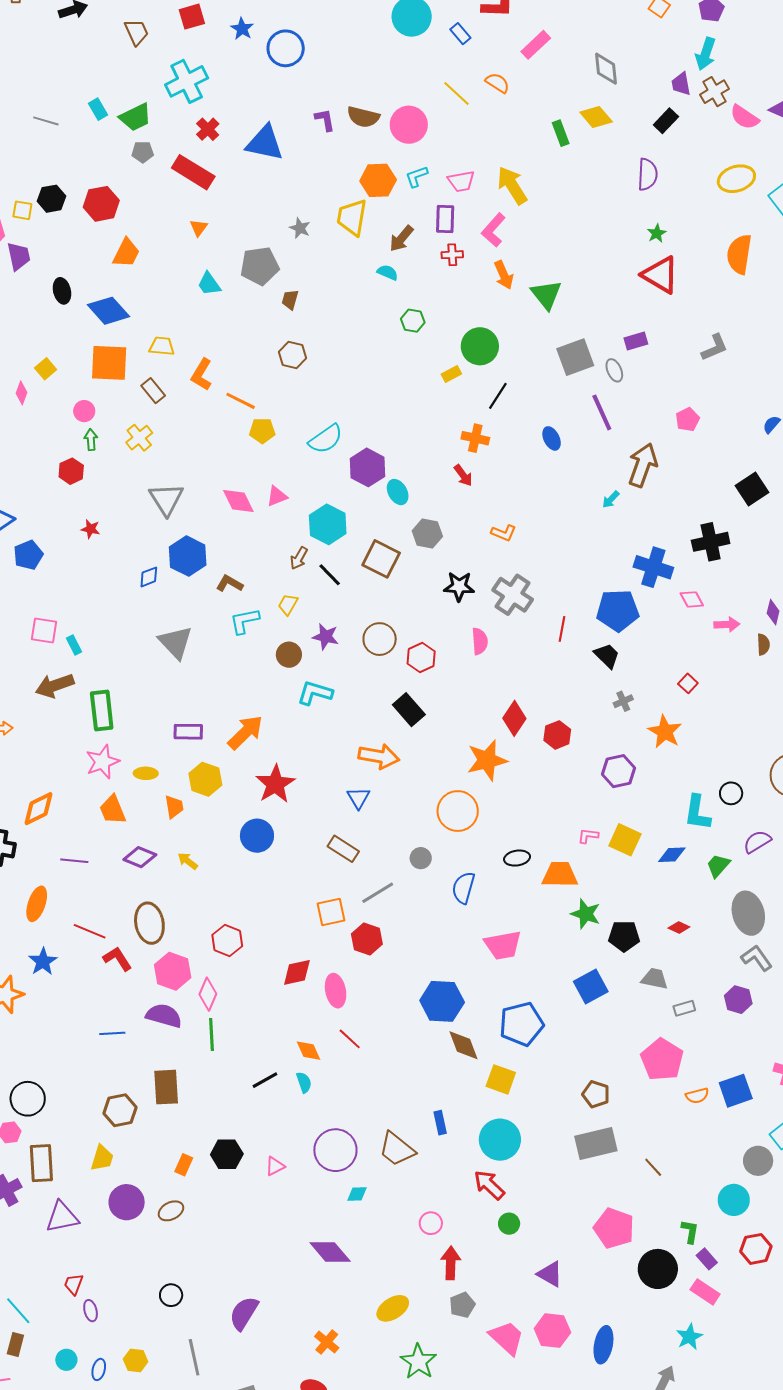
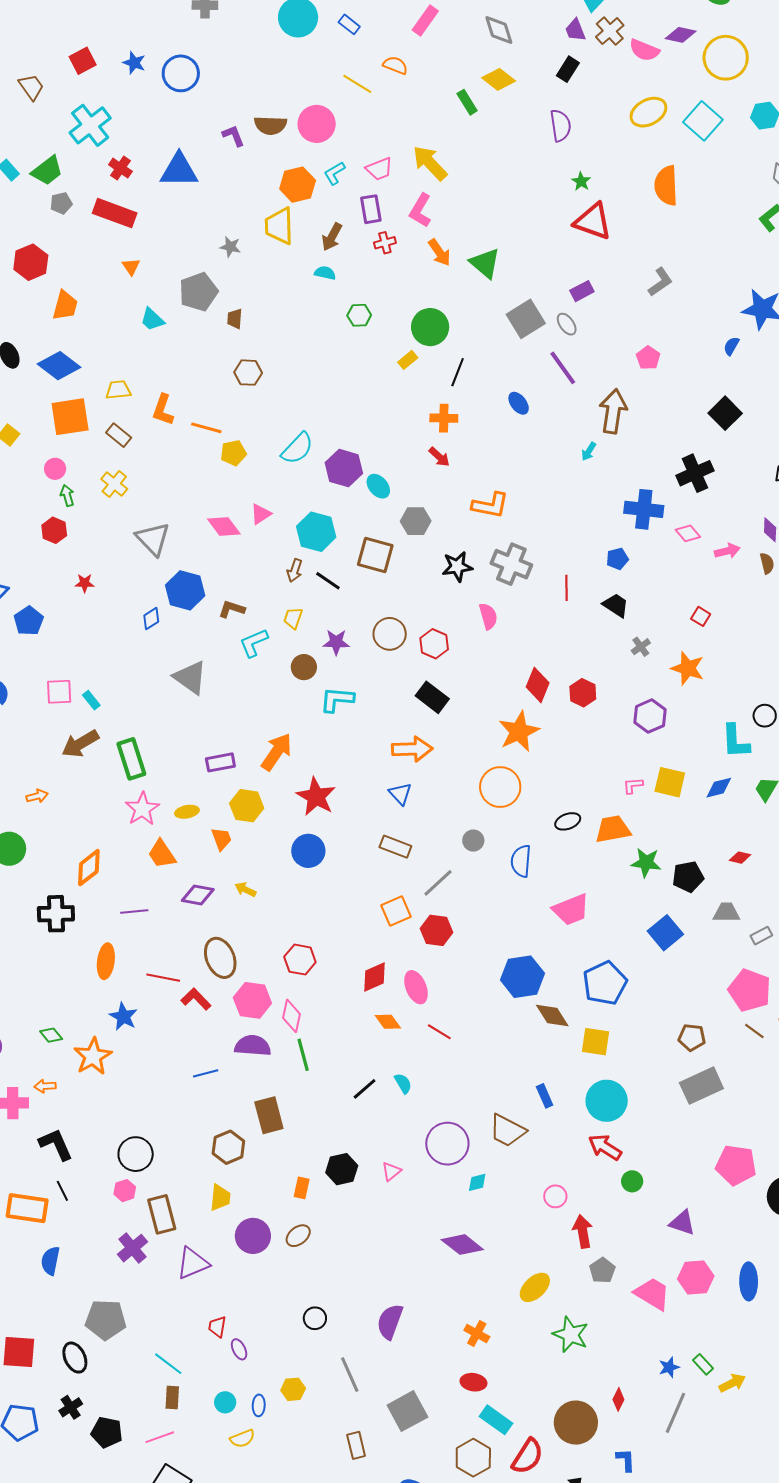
orange L-shape: (504, 533) -> (490, 505), size x1.5
blue pentagon: (618, 610) -> (617, 559), size x0.5
orange diamond: (309, 1051) -> (388, 1022), moved
brown line: (653, 1167) -> (754, 1031), moved

